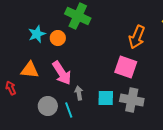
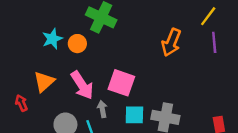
pink square: (126, 67) -> (121, 83), moved
orange triangle: (30, 70) -> (44, 82), turned -48

